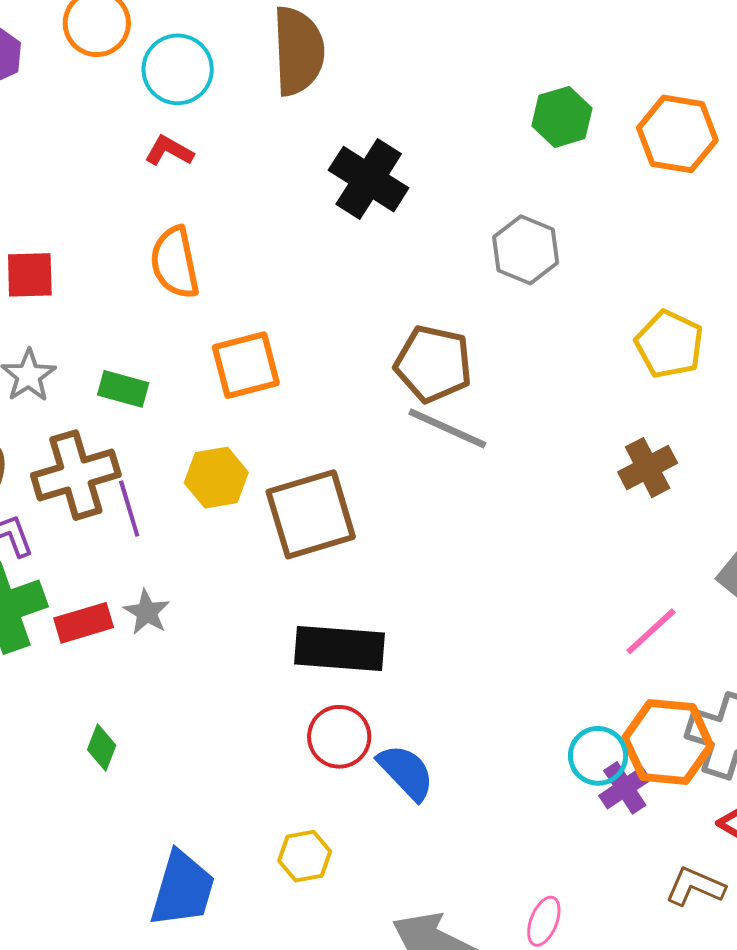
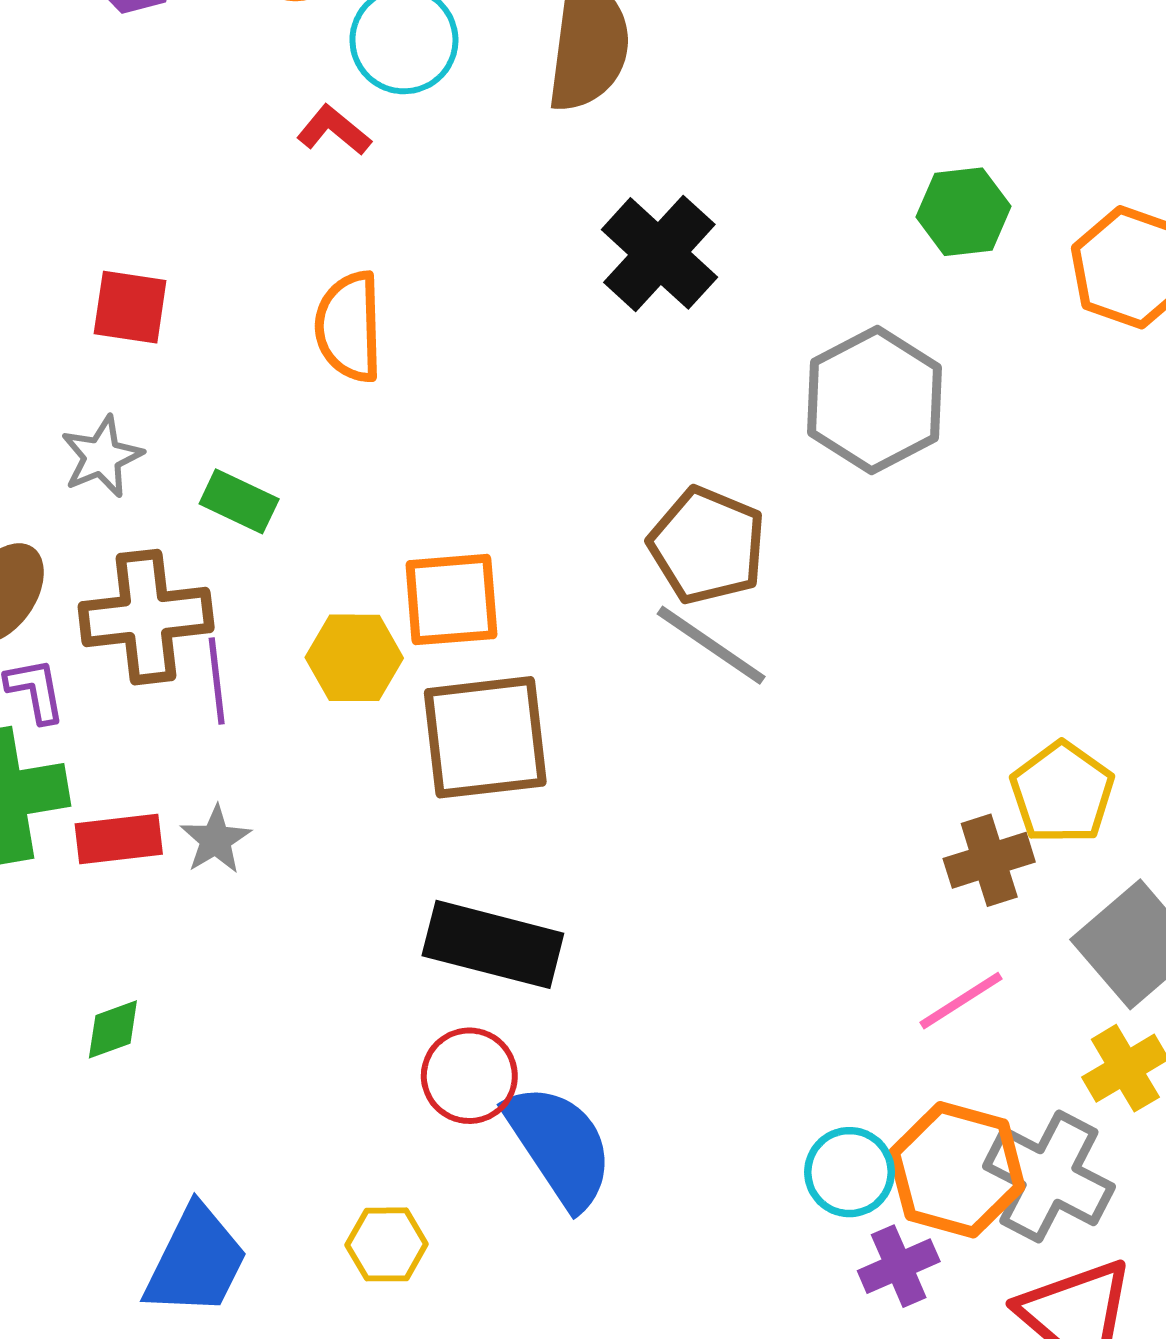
red L-shape: (169, 151) -> (334, 130), moved
gray hexagon: (526, 250) -> (875, 400), size x1.4
yellow pentagon: (669, 344) -> (1062, 793), moved
orange square: (246, 365) -> (451, 600), moved
brown cross: (648, 468) -> (989, 860), moved
green diamond: (102, 748) -> (113, 1029), turned 39
blue semicircle: (406, 772) -> (559, 1146), size x1.4
purple cross: (625, 788) -> (899, 1266), moved

